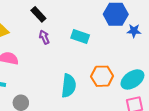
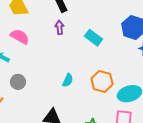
cyan semicircle: (69, 86) -> (68, 80), size x0.6

